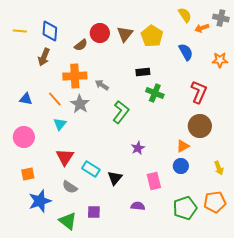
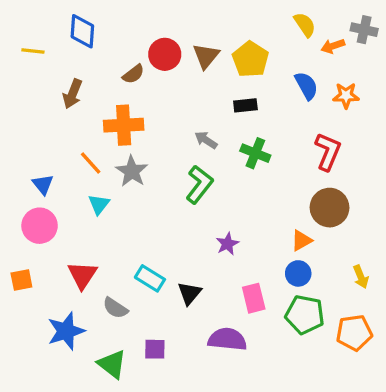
blue diamond: (50, 31) -> (82, 31), moved
orange star: (220, 60) -> (346, 96), moved
black rectangle: (143, 72) -> (245, 105), moved
gray arrow: (102, 85) -> (206, 140), moved
blue triangle: (26, 99) -> (43, 184), moved, turned 40
red triangle: (65, 157) -> (82, 275), moved
orange square: (28, 174) -> (21, 280), moved
purple semicircle: (138, 206) -> (227, 339), size x1.6
green pentagon: (185, 208) -> (305, 315), moved, turned 30

